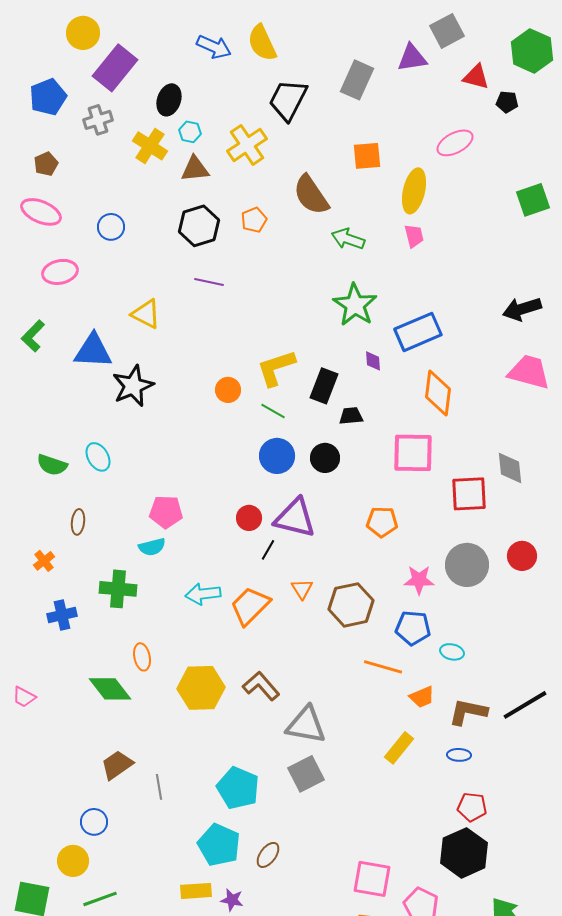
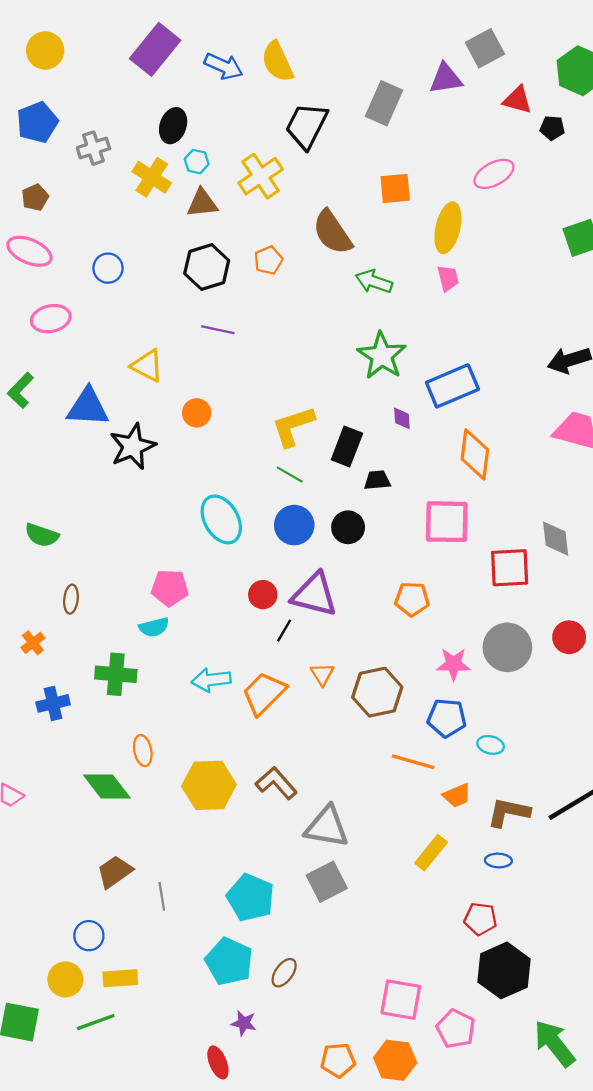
yellow circle: (83, 33) -> (45, 50), moved
purple rectangle: (115, 68) -> (155, 49), moved
orange circle: (228, 390) -> (197, 413), moved
cyan ellipse: (98, 457) -> (221, 519), moved, size x1.5
red pentagon: (472, 807) -> (480, 919), moved
yellow rectangle: (196, 891) -> (120, 978), moved

